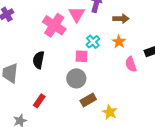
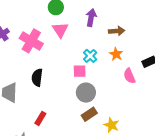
pink triangle: (77, 14) -> (60, 30), moved
pink cross: (54, 25) -> (31, 41), moved
gray circle: (76, 78) -> (86, 93), moved

